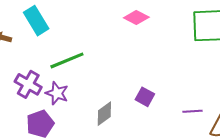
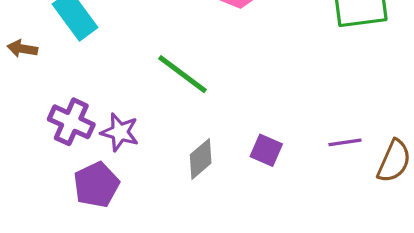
green line: (67, 60) -> (182, 74), moved, turned 64
purple square: (145, 97) -> (266, 150), moved

